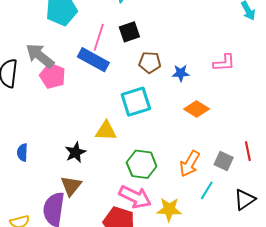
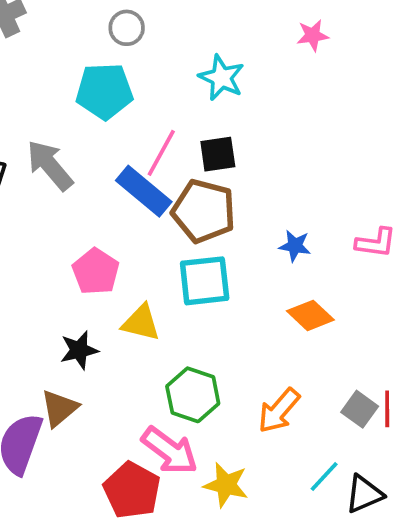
brown pentagon: (150, 62) -> (204, 211), moved, size x1.6
pink pentagon: (53, 76) -> (96, 272), moved
gray square: (224, 161) -> (360, 409), moved
cyan line: (207, 190) -> (324, 476), moved

